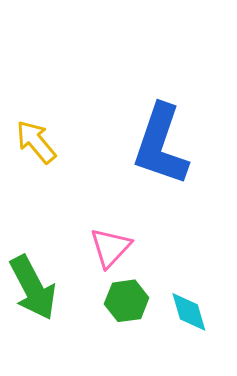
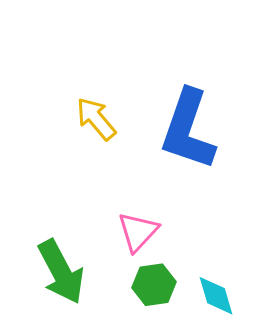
yellow arrow: (36, 142) -> (96, 119), moved

